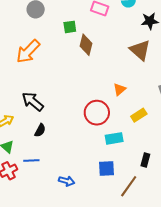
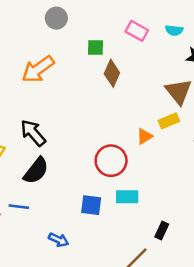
yellow rectangle: (139, 115) -> (169, 121), moved
black semicircle: (40, 130) -> (36, 171), size x1.6
blue square: (107, 169) -> (91, 205), moved

